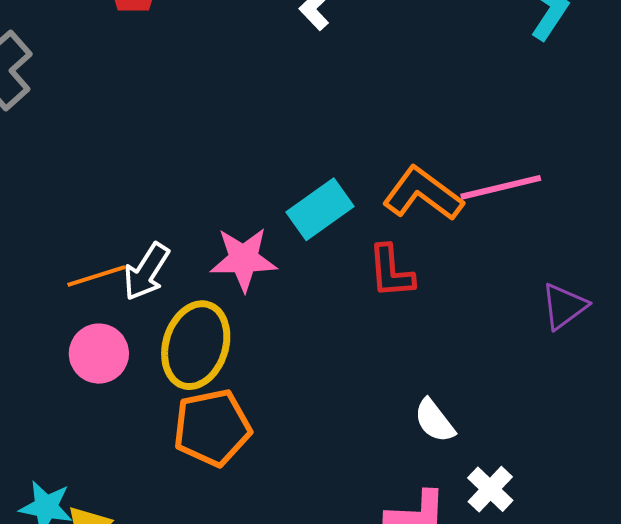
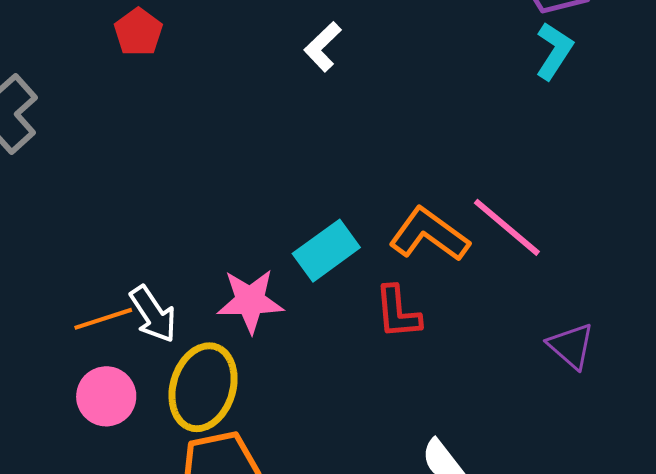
pink line: (501, 187) -> (507, 227), turned 54
white arrow: (146, 272) -> (153, 314), turned -66
purple triangle: (564, 306) -> (571, 346), turned -42

